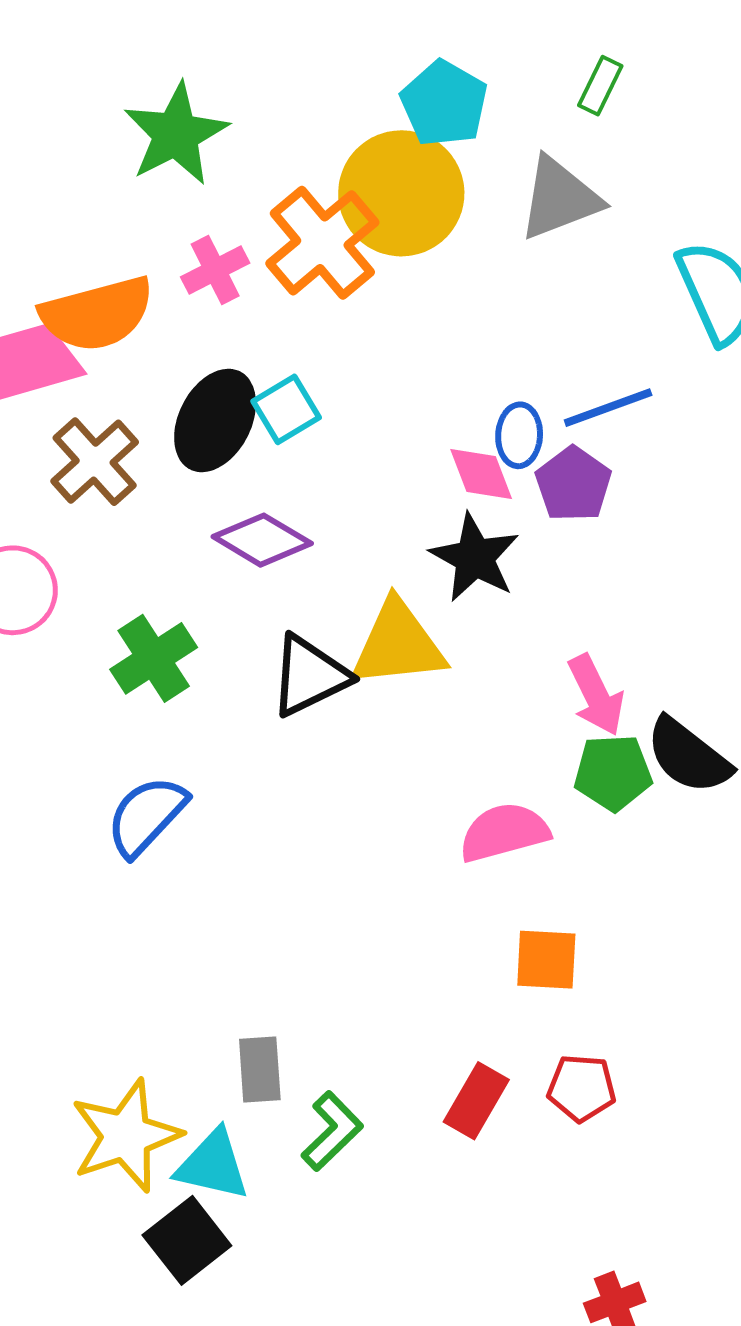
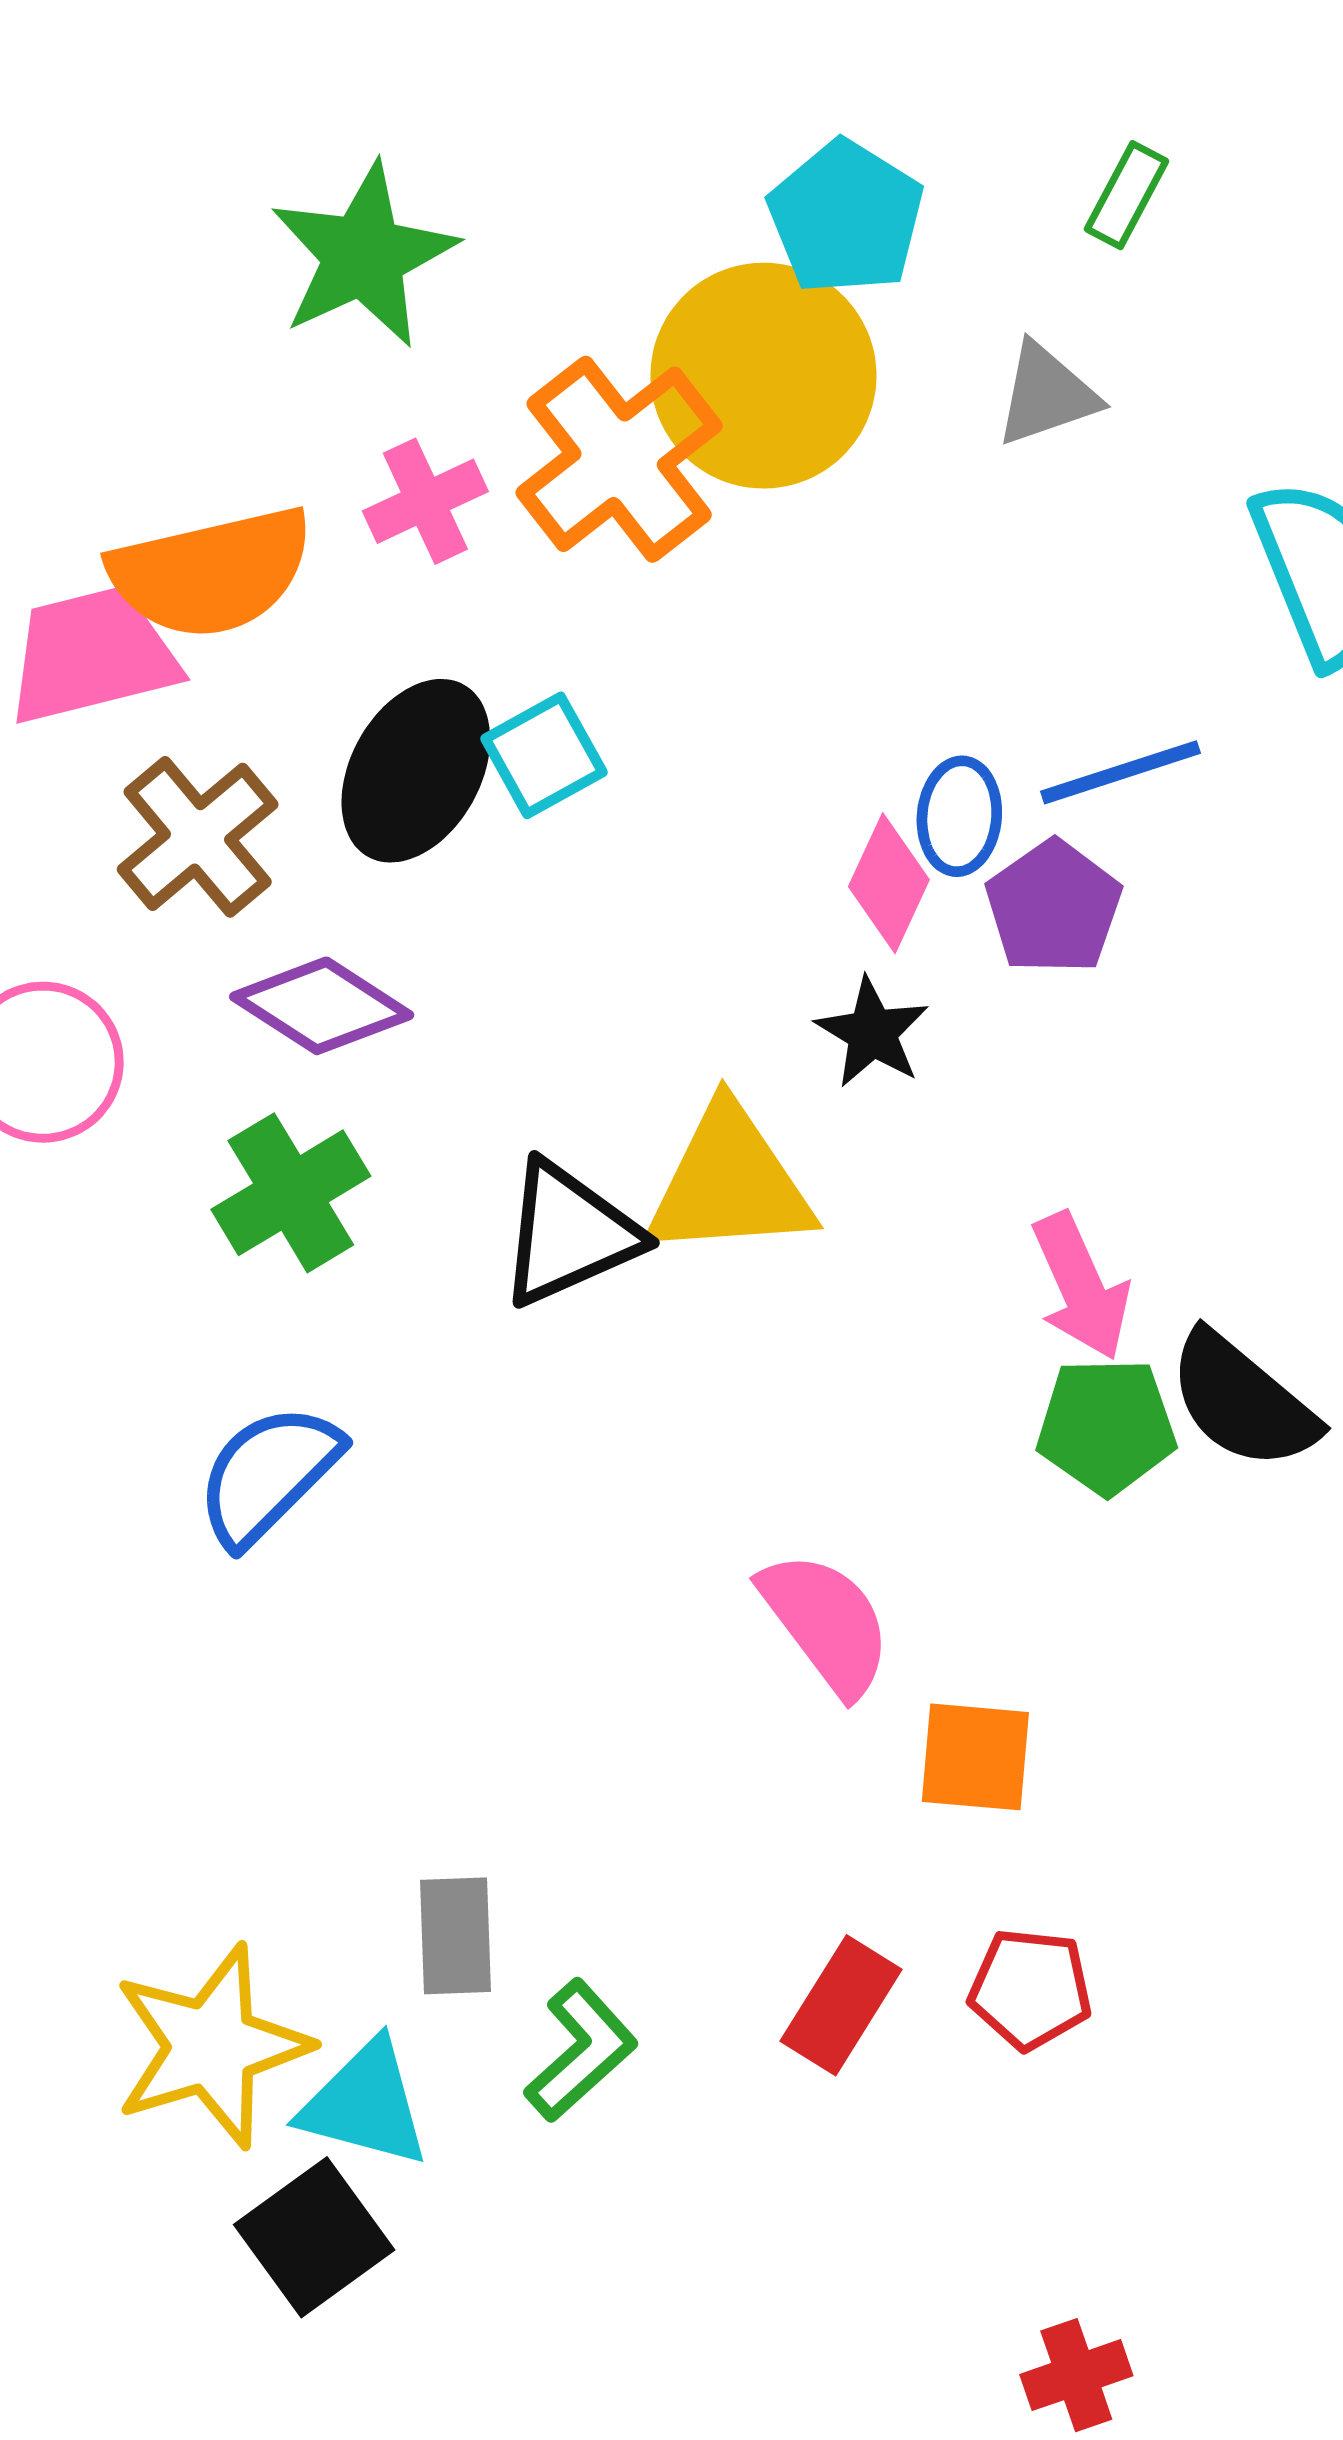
gray triangle: (560, 198) -> (1047, 395), size x0.7
pink diamond: (481, 474) -> (889, 883), turned 44
purple diamond: (262, 540) -> (322, 1006), moved
black star: (475, 558) -> (872, 1033), size x0.7
pink semicircle: (504, 832) -> (826, 1623), moved, turned 66

